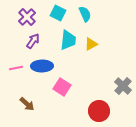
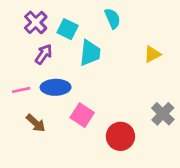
cyan square: (58, 13) -> (67, 29), moved
yellow triangle: (91, 44) -> (152, 54), moved
brown arrow: (27, 104) -> (36, 123), moved
red circle: (99, 111) -> (120, 136), moved

